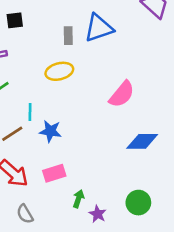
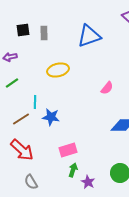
gray rectangle: (68, 36) -> (44, 33), moved
pink semicircle: (122, 94) -> (107, 88), size x0.6
pink rectangle: (54, 173) -> (68, 150), moved

